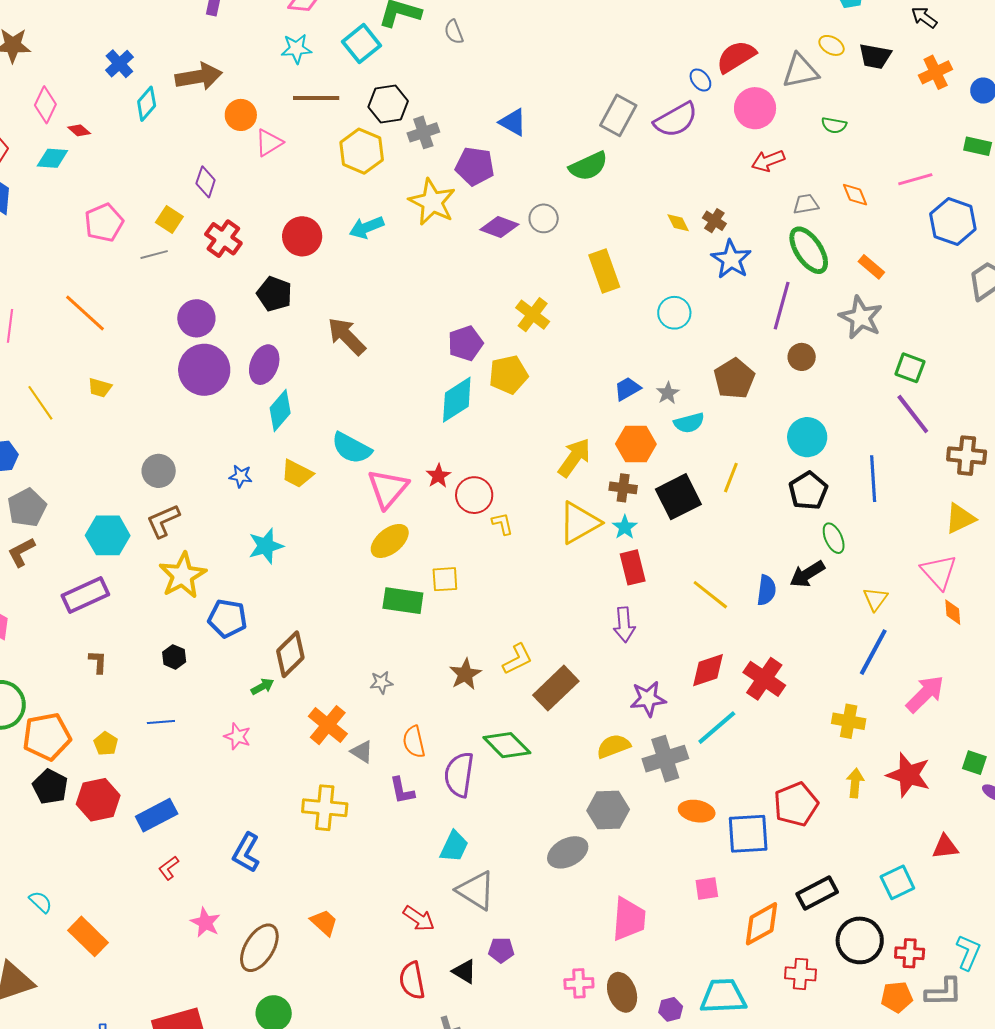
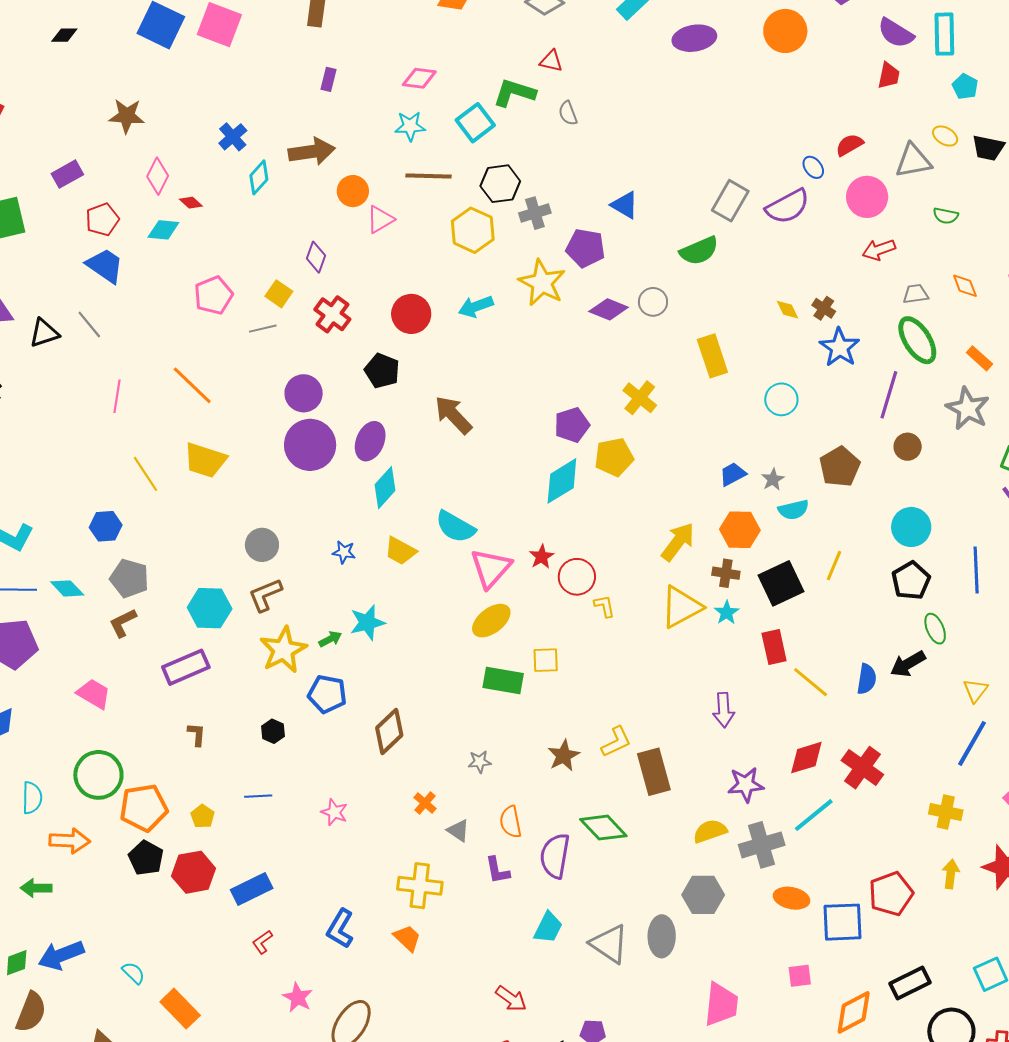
red semicircle: (736, 57) -> (849, 145), size x0.7
yellow trapezoid: (100, 388) -> (205, 460), size x1.8
gray pentagon: (27, 508) -> (129, 578), turned -30
red rectangle: (633, 567) -> (774, 647), moved
green arrow: (262, 686) -> (330, 639), moved
brown rectangle: (556, 688) -> (654, 772), turned -63
orange cross: (328, 725) -> (425, 803), size x0.6
gray ellipse: (568, 852) -> (662, 936), turned -63
gray triangle: (476, 890) -> (609, 944), moved
orange trapezoid: (324, 922) -> (407, 938), moved

